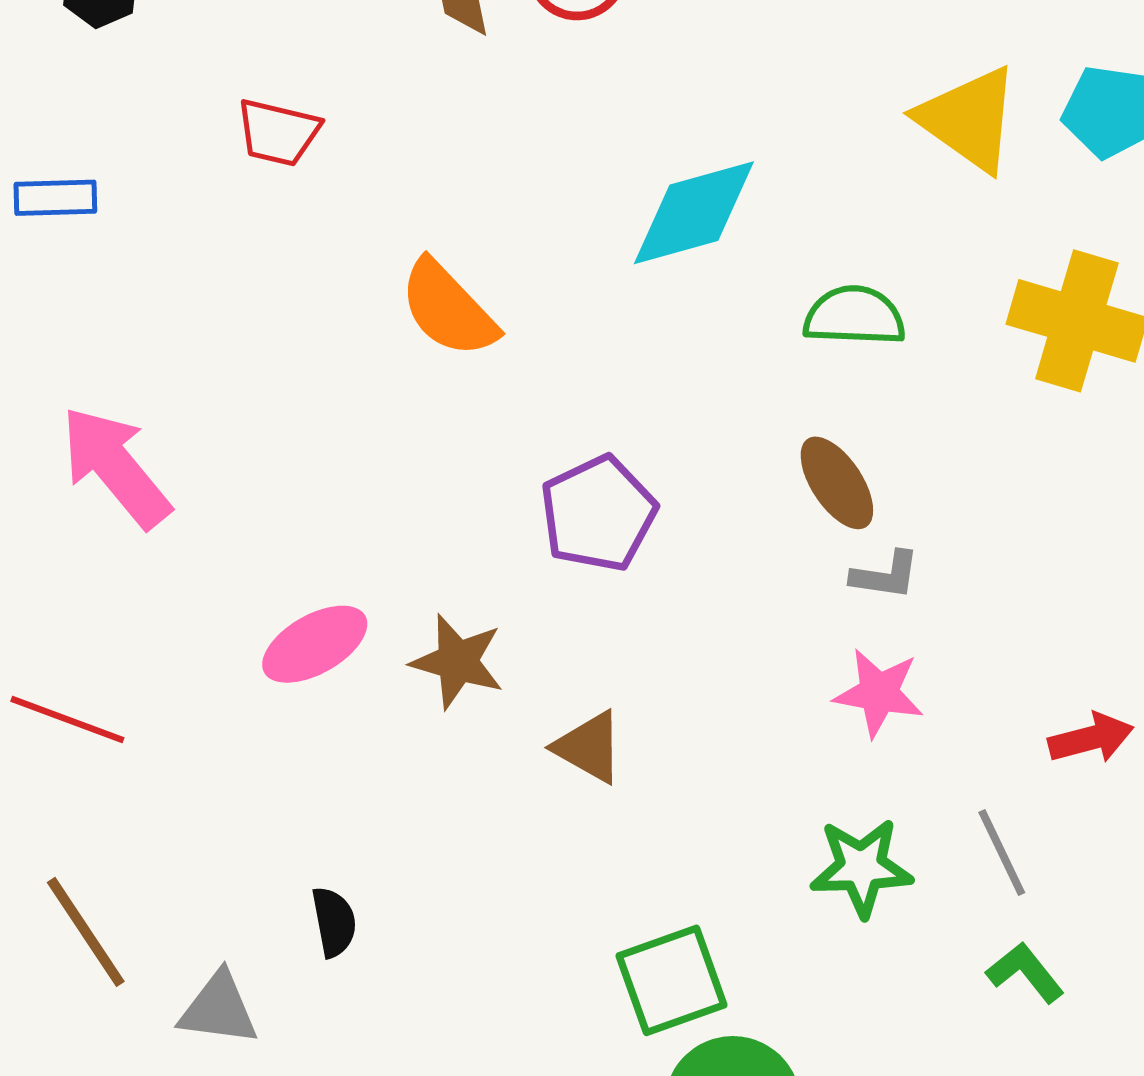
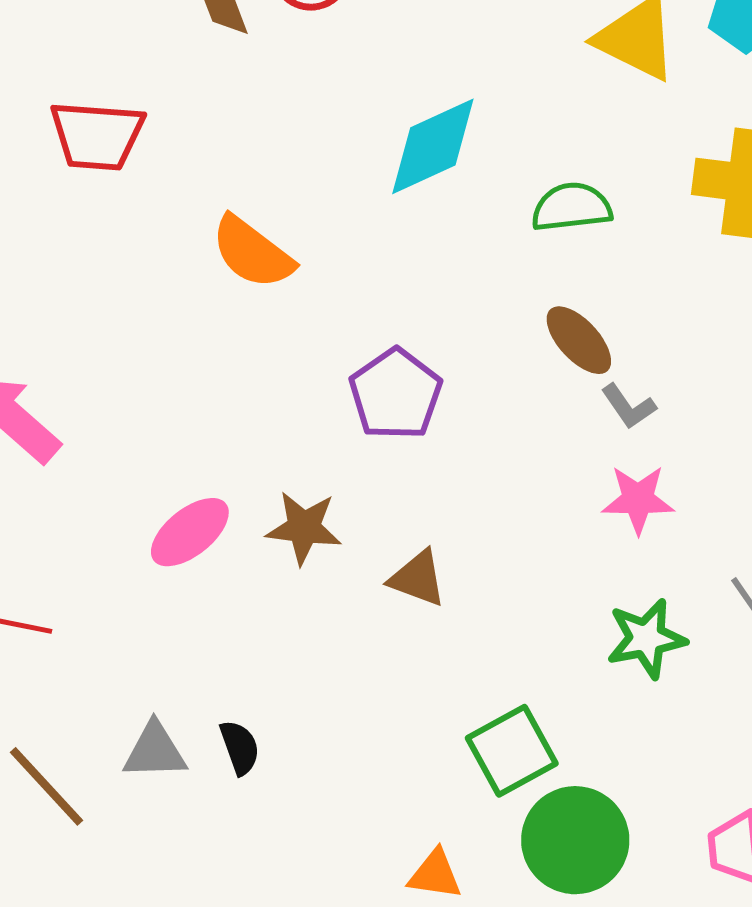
red trapezoid: (278, 132) -> (97, 136), size x1.4
gray L-shape: (885, 575) -> (629, 406), turned 56
gray triangle: (219, 1009) -> (155, 751), moved

